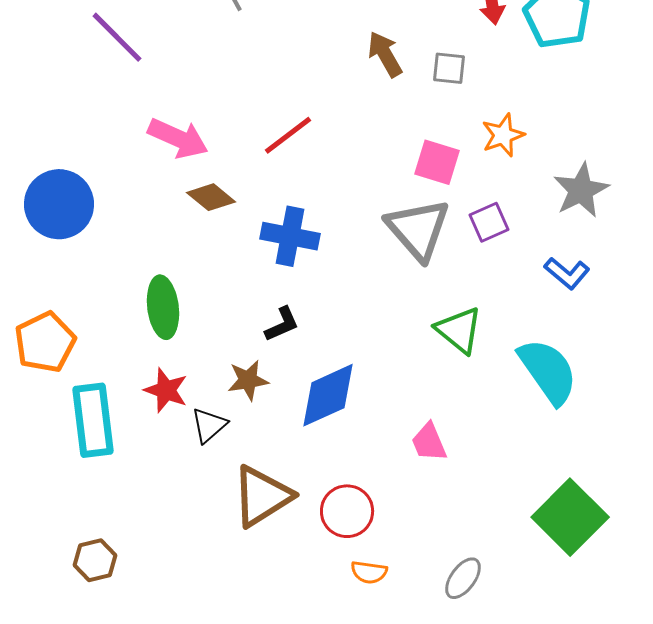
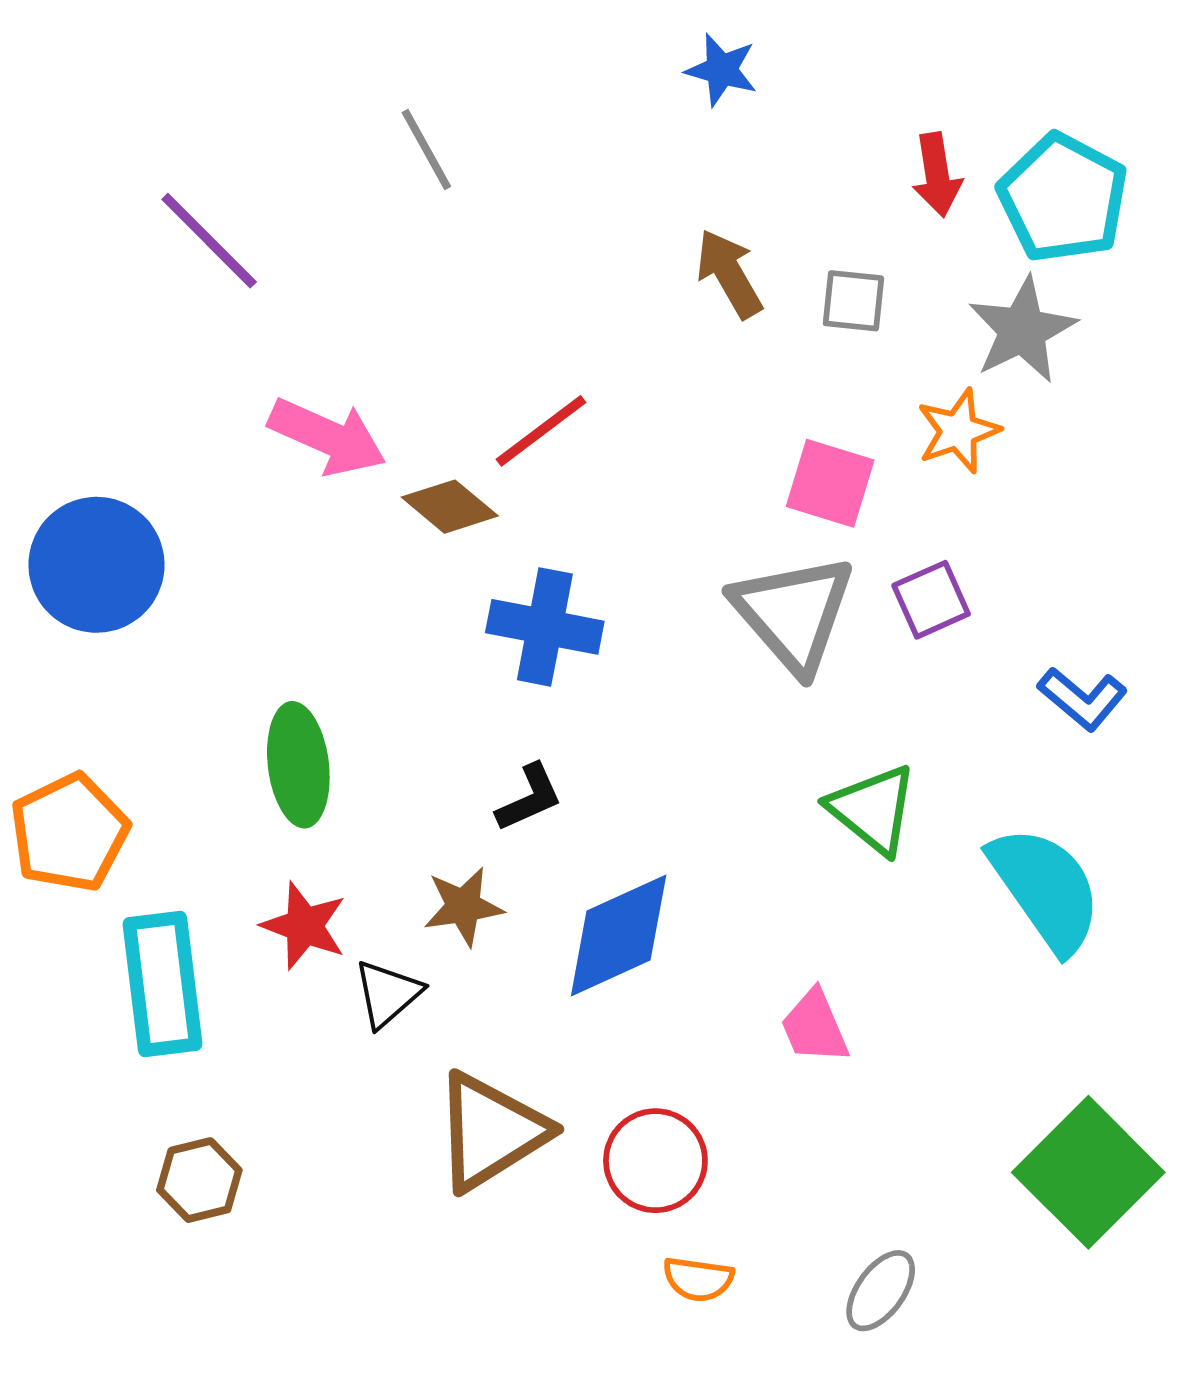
gray star: (581, 190) -> (1022, 330), moved
brown diamond: (211, 197) -> (450, 507), moved
brown hexagon: (95, 560) -> (199, 1180), moved

